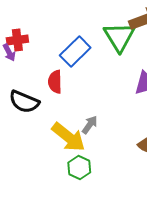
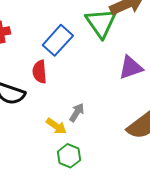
yellow arrow: (68, 137) -> (56, 126), size x0.6

